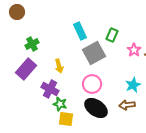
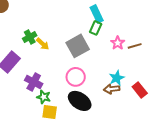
cyan rectangle: (80, 31) -> (97, 14), moved
green cross: (32, 44) -> (30, 37), moved
yellow arrow: (59, 66) -> (43, 44), moved, turned -32
brown arrow: (127, 105) -> (112, 89), moved

